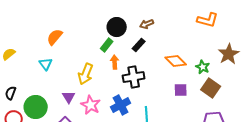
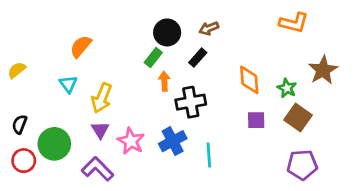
orange diamond: (176, 61) -> (249, 80), turned 40
yellow arrow: (86, 74) -> (102, 98), moved

